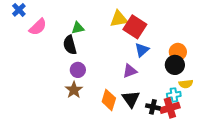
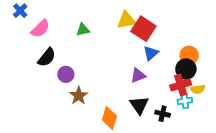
black semicircle: (70, 45) -> (47, 57), moved, turned -126
purple circle: (78, 70) -> (66, 74), moved
orange diamond: (109, 100) -> (109, 118), moved
red cross: (170, 108) -> (181, 85), moved

